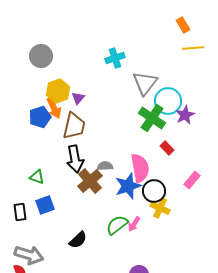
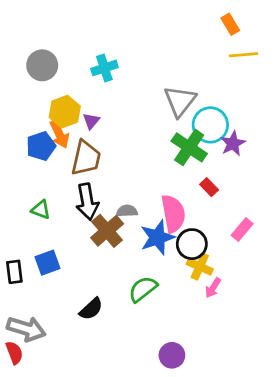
cyan cross: (115, 58) -> (104, 68), moved
green triangle: (37, 177) -> (41, 210), moved
pink arrow: (134, 224) -> (213, 288), moved

